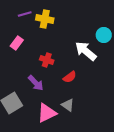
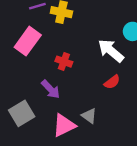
pink rectangle: (17, 43) -> (28, 41), size x1.6
red semicircle: (70, 77) -> (112, 82), moved

